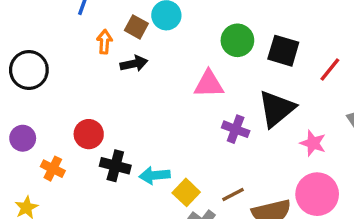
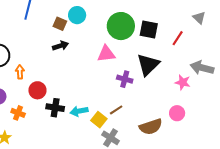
green circle: (237, 40) -> (121, 26), size x1.4
orange arrow: (104, 42) -> (20, 72), moved
pink star: (313, 143) -> (183, 82), moved
brown line: (233, 194) -> (116, 110), moved
pink circle: (317, 194) -> (177, 113), size x0.6

